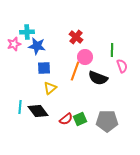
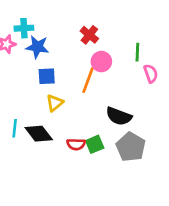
black semicircle: (98, 78) -> (119, 116), moved
red semicircle: (66, 119) -> (76, 144), turned 40
gray pentagon: (107, 121) -> (131, 147), turned 30

